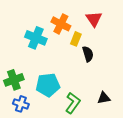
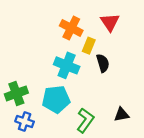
cyan cross: (36, 38) -> (67, 65), moved

